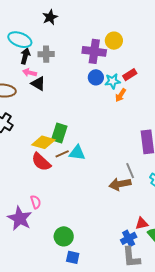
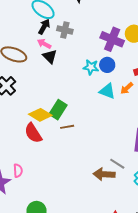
cyan star: (113, 81) -> (91, 67), moved
cyan triangle: (77, 153) -> (107, 91), moved
brown line: (62, 154) -> (67, 127), moved
gray line: (130, 171) -> (117, 164), turned -49

